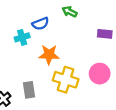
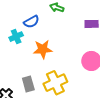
yellow cross: (66, 80) -> (55, 83), moved, turned -35

